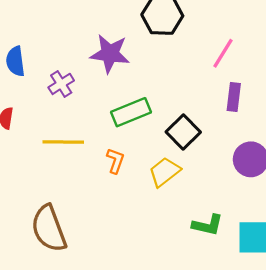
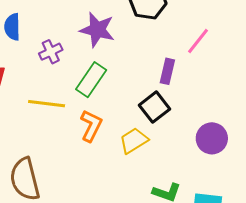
purple rectangle: (234, 97) -> (167, 71), moved
green rectangle: (131, 112) -> (91, 80), moved, turned -40
orange L-shape: (115, 161) -> (91, 126), size x1.4

